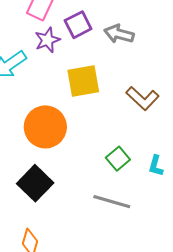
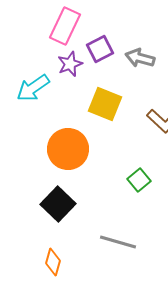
yellow square: (83, 81) -> (105, 104), turned 32
gray line: (112, 202) -> (118, 242), moved

